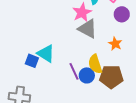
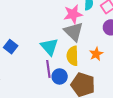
cyan triangle: (46, 54) -> (49, 47), moved
yellow semicircle: (95, 64) -> (72, 56), moved

